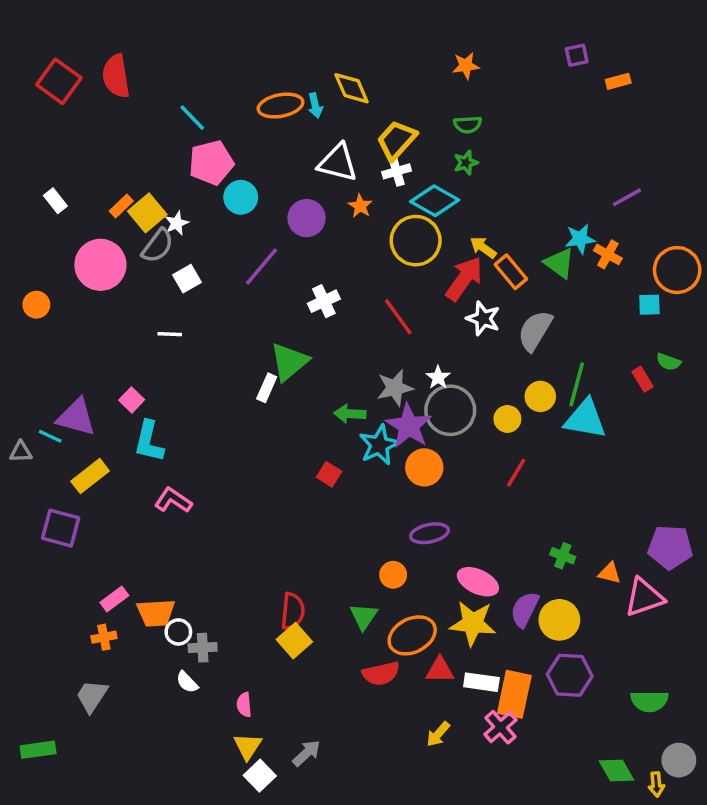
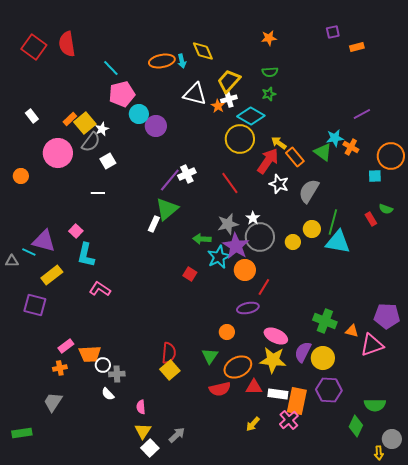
orange star: (360, 206) -> (218, 106), moved
purple circle: (307, 218) -> (156, 126), moved
purple line: (261, 267) -> (170, 180), moved
red line: (516, 473) -> (264, 287), moved
green cross: (563, 556) -> (325, 321), size x1.6
green diamond: (616, 770) -> (356, 426), moved, turned 55

